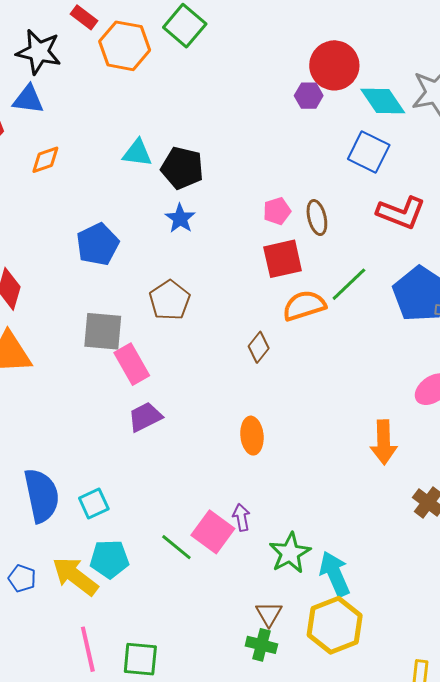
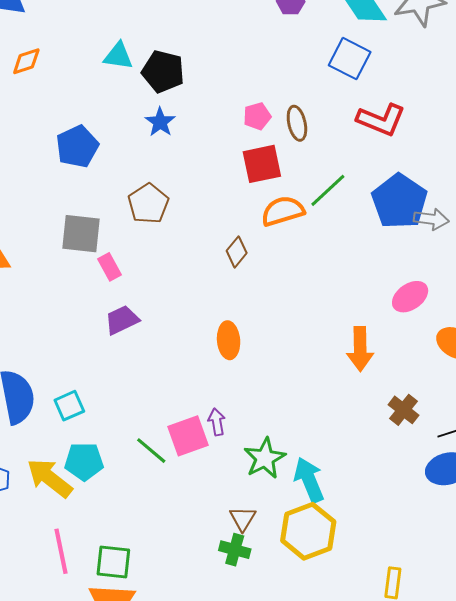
pink rectangle: (132, 364) -> (110, 267), size x0.7
pink square: (213, 532) -> (188, 436), turned 33

